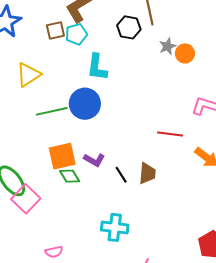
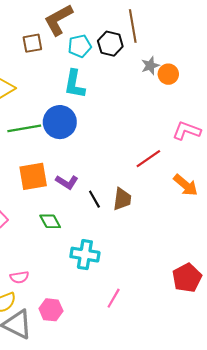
cyan pentagon: (76, 34) -> (80, 46), moved
red line: (170, 134) -> (148, 159), turned -45
green diamond: (70, 176) -> (50, 221), moved

